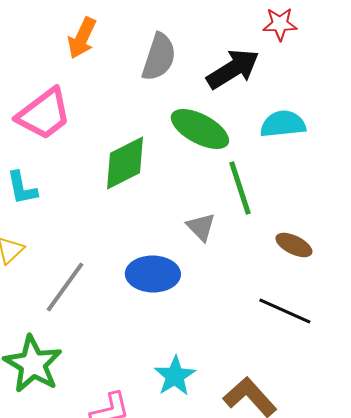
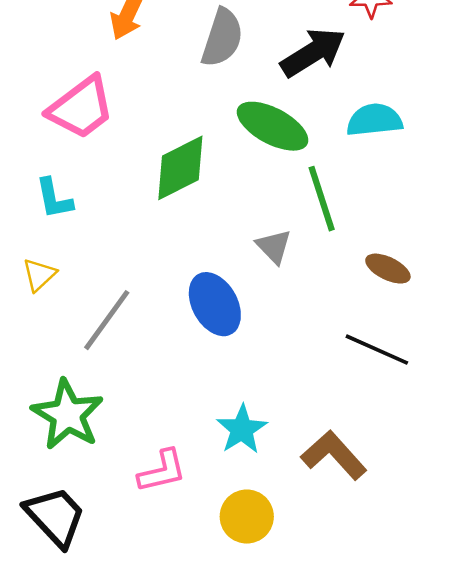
blue ellipse: (153, 274) -> (215, 304), turned 60

